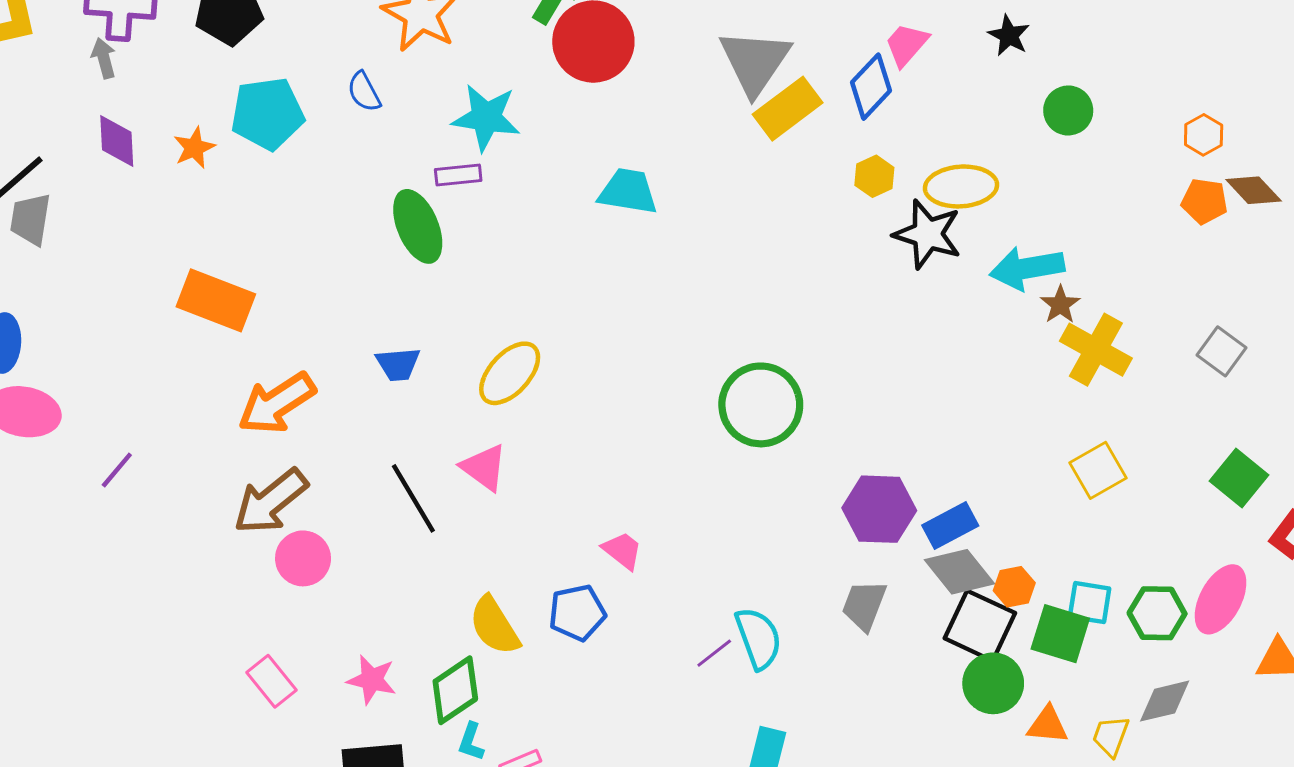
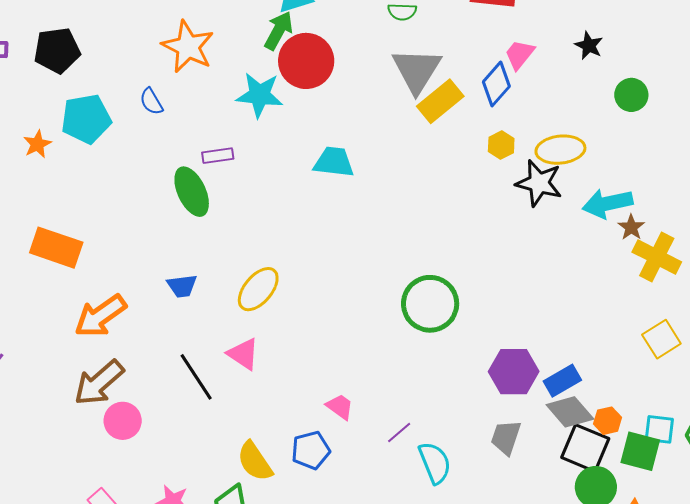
cyan star: (486, 118) -> (260, 95), moved
purple line: (714, 653) -> (399, 432), moved

